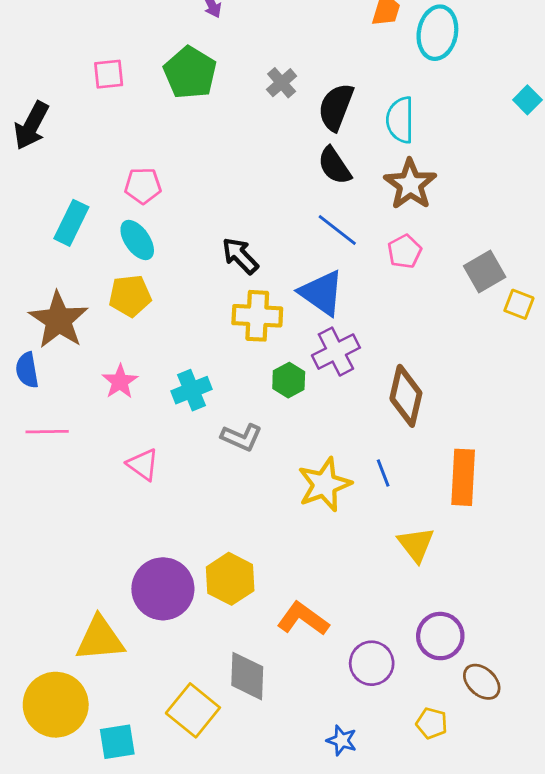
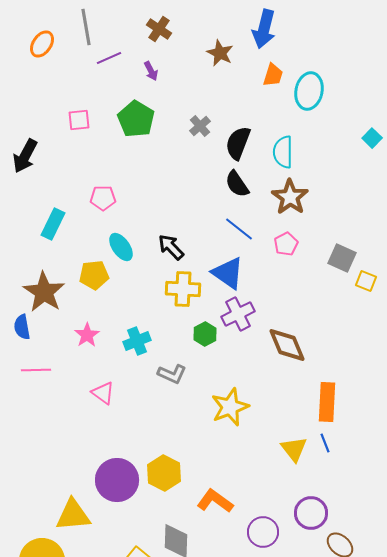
cyan ellipse: (137, 240) -> (121, 247), moved
gray square: (485, 271) -> (342, 258), turned -36
brown diamond: (406, 396) -> (287, 345), turned -36
blue line: (383, 473) -> (325, 443), moved

